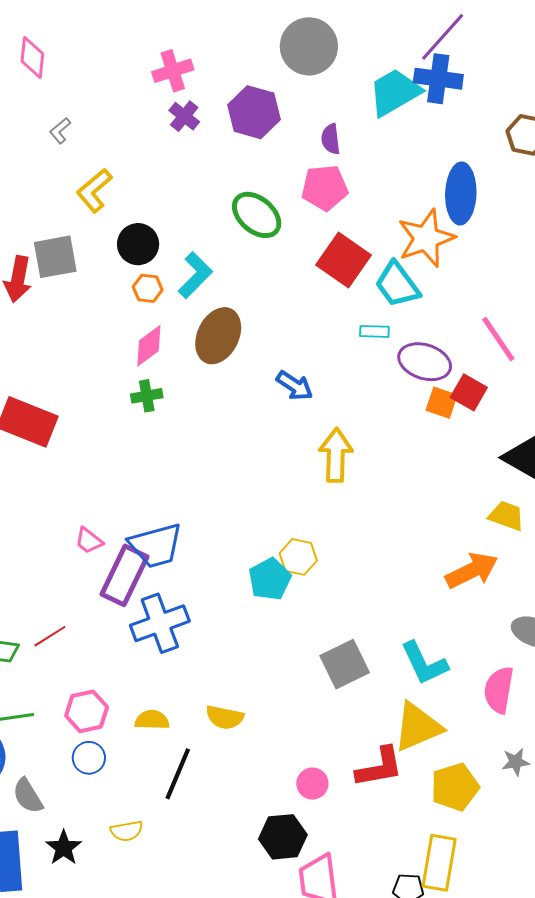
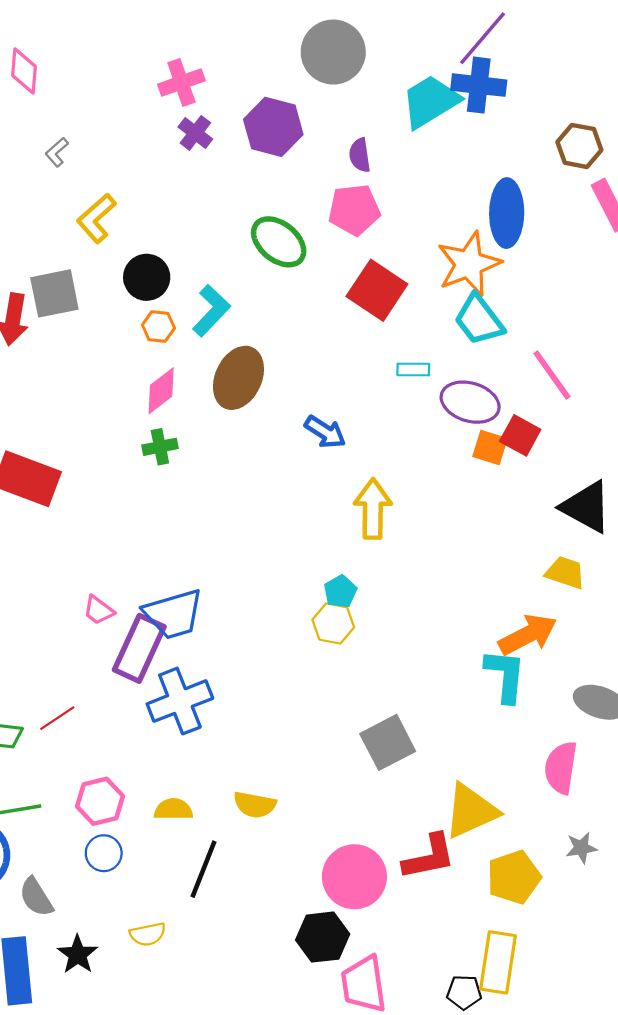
cyan trapezoid: (397, 285) -> (479, 320), moved
cyan pentagon: (270, 579) -> (340, 592), moved, size x0.7
cyan L-shape: (424, 663) -> (505, 676), moved, turned -148
pink circle: (312, 784) -> (354, 877), size x1.8

